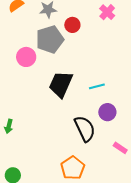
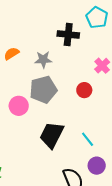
red circle: (72, 25) -> (84, 90), moved
cyan line: (97, 86) -> (88, 139), turned 63

